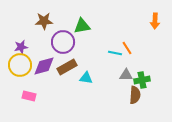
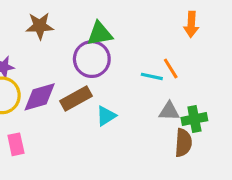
orange arrow: (155, 21) -> (191, 24), moved
purple circle: (63, 42) -> (92, 59), moved
cyan triangle: (86, 78) -> (106, 116), turned -40
pink rectangle: (29, 96) -> (16, 144), turned 64

